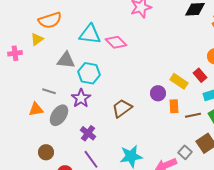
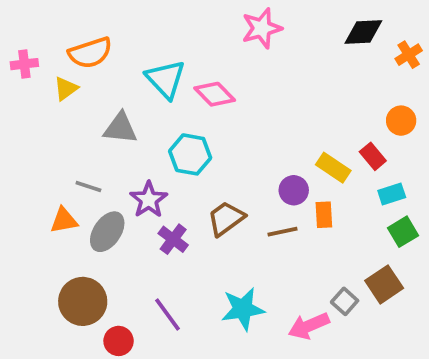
cyan triangle: (90, 34) -> (166, 79), turned 40
pink cross: (15, 53) -> (24, 64), moved
cyan hexagon: (89, 73) -> (190, 154), moved
brown line: (193, 115) -> (282, 232), moved
purple cross: (88, 133) -> (173, 239), moved
brown circle: (46, 152) -> (83, 301), size x1.6

